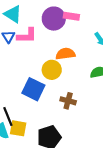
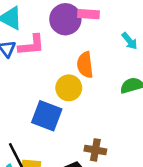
orange semicircle: (65, 54) -> (85, 65), turned -84
brown cross: (68, 101) -> (95, 150), moved

